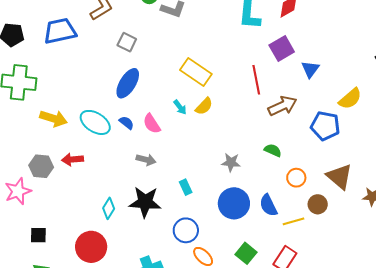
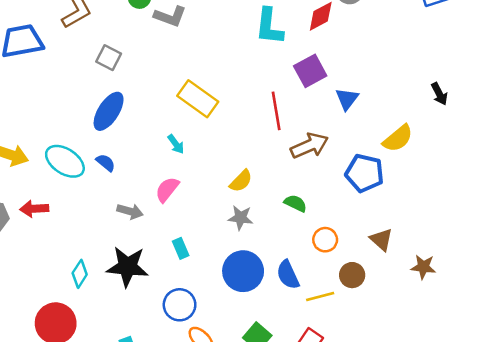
yellow semicircle: (204, 106) -> (241, 181), moved
pink semicircle: (152, 124) -> (167, 189), moved, turned 70
brown triangle: (339, 176) -> (381, 240), size x0.7

